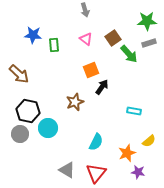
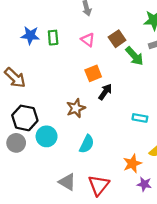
green rectangle: (54, 45) -> (53, 38), moved
cyan semicircle: (96, 142) -> (87, 144), moved

